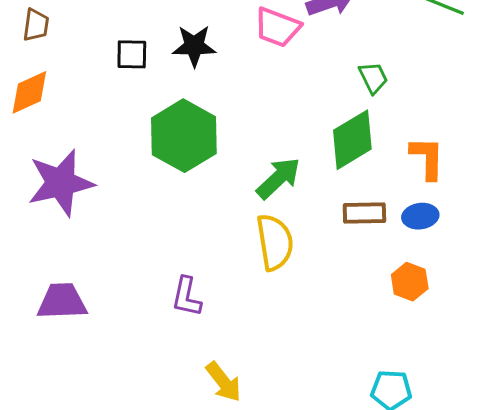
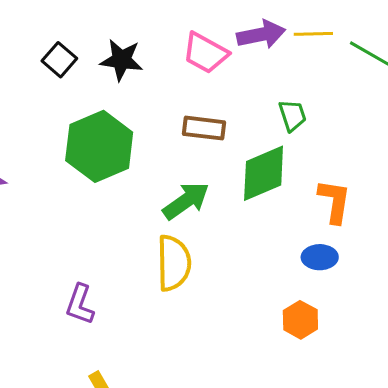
black square: (132, 54) -> (59, 60), turned 32
brown rectangle: (364, 213) -> (204, 128), moved

